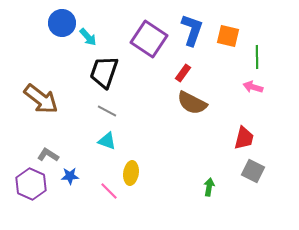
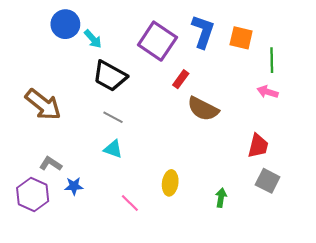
black trapezoid: (104, 72) -> (110, 76), turned -80
red rectangle: (183, 73) -> (181, 79), moved
yellow ellipse: (131, 173) -> (170, 183), moved
pink line: (109, 191) -> (130, 203), moved

